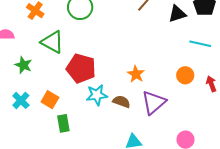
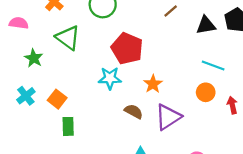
cyan line: (200, 44) -> (213, 66), moved
red pentagon: (81, 68) -> (127, 48), moved
cyan star: (97, 95) -> (110, 78), moved

